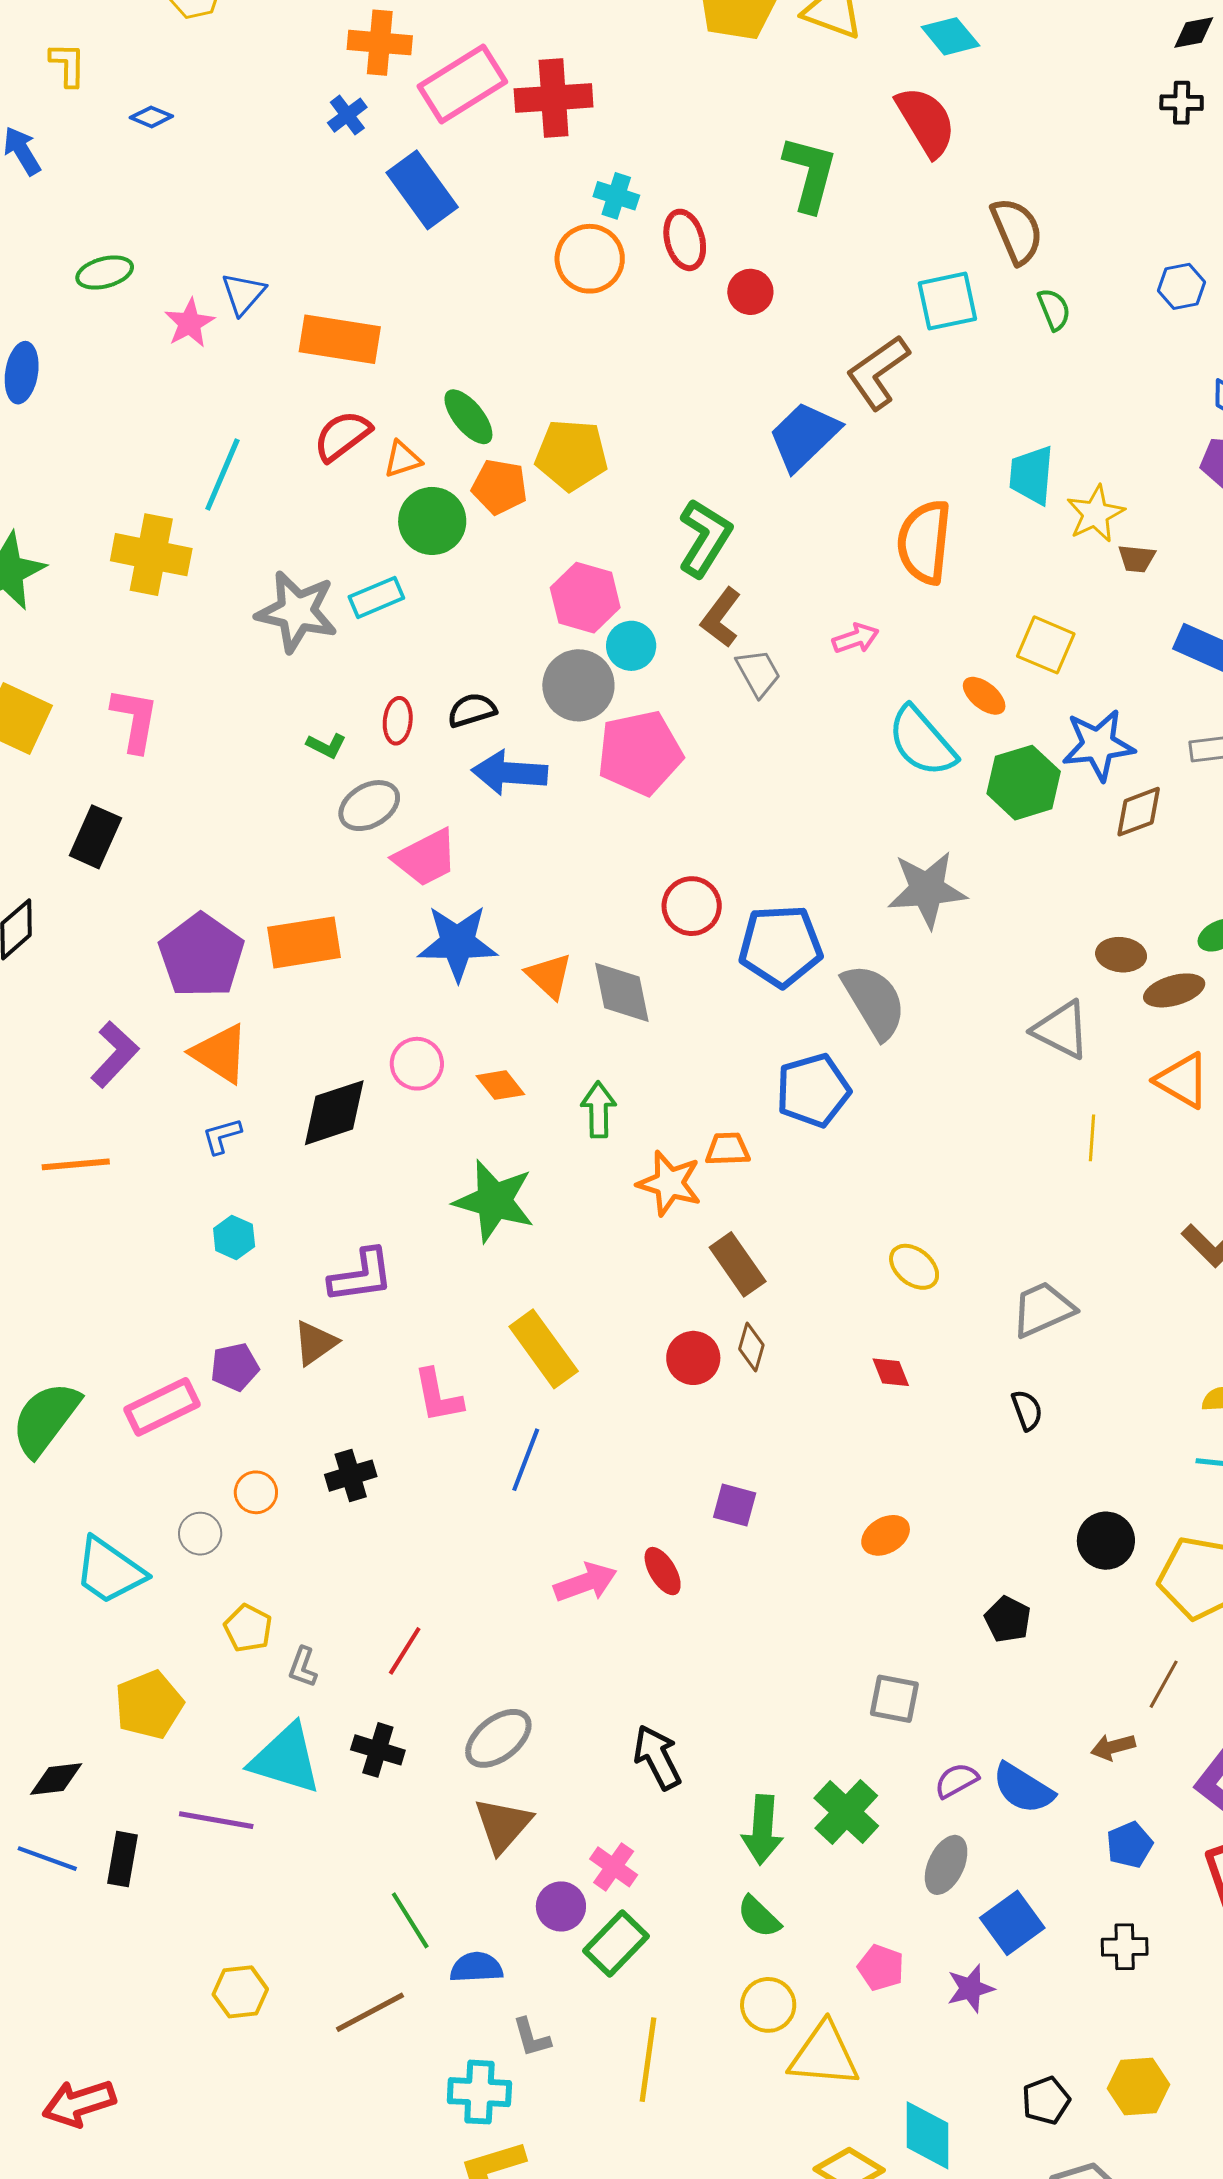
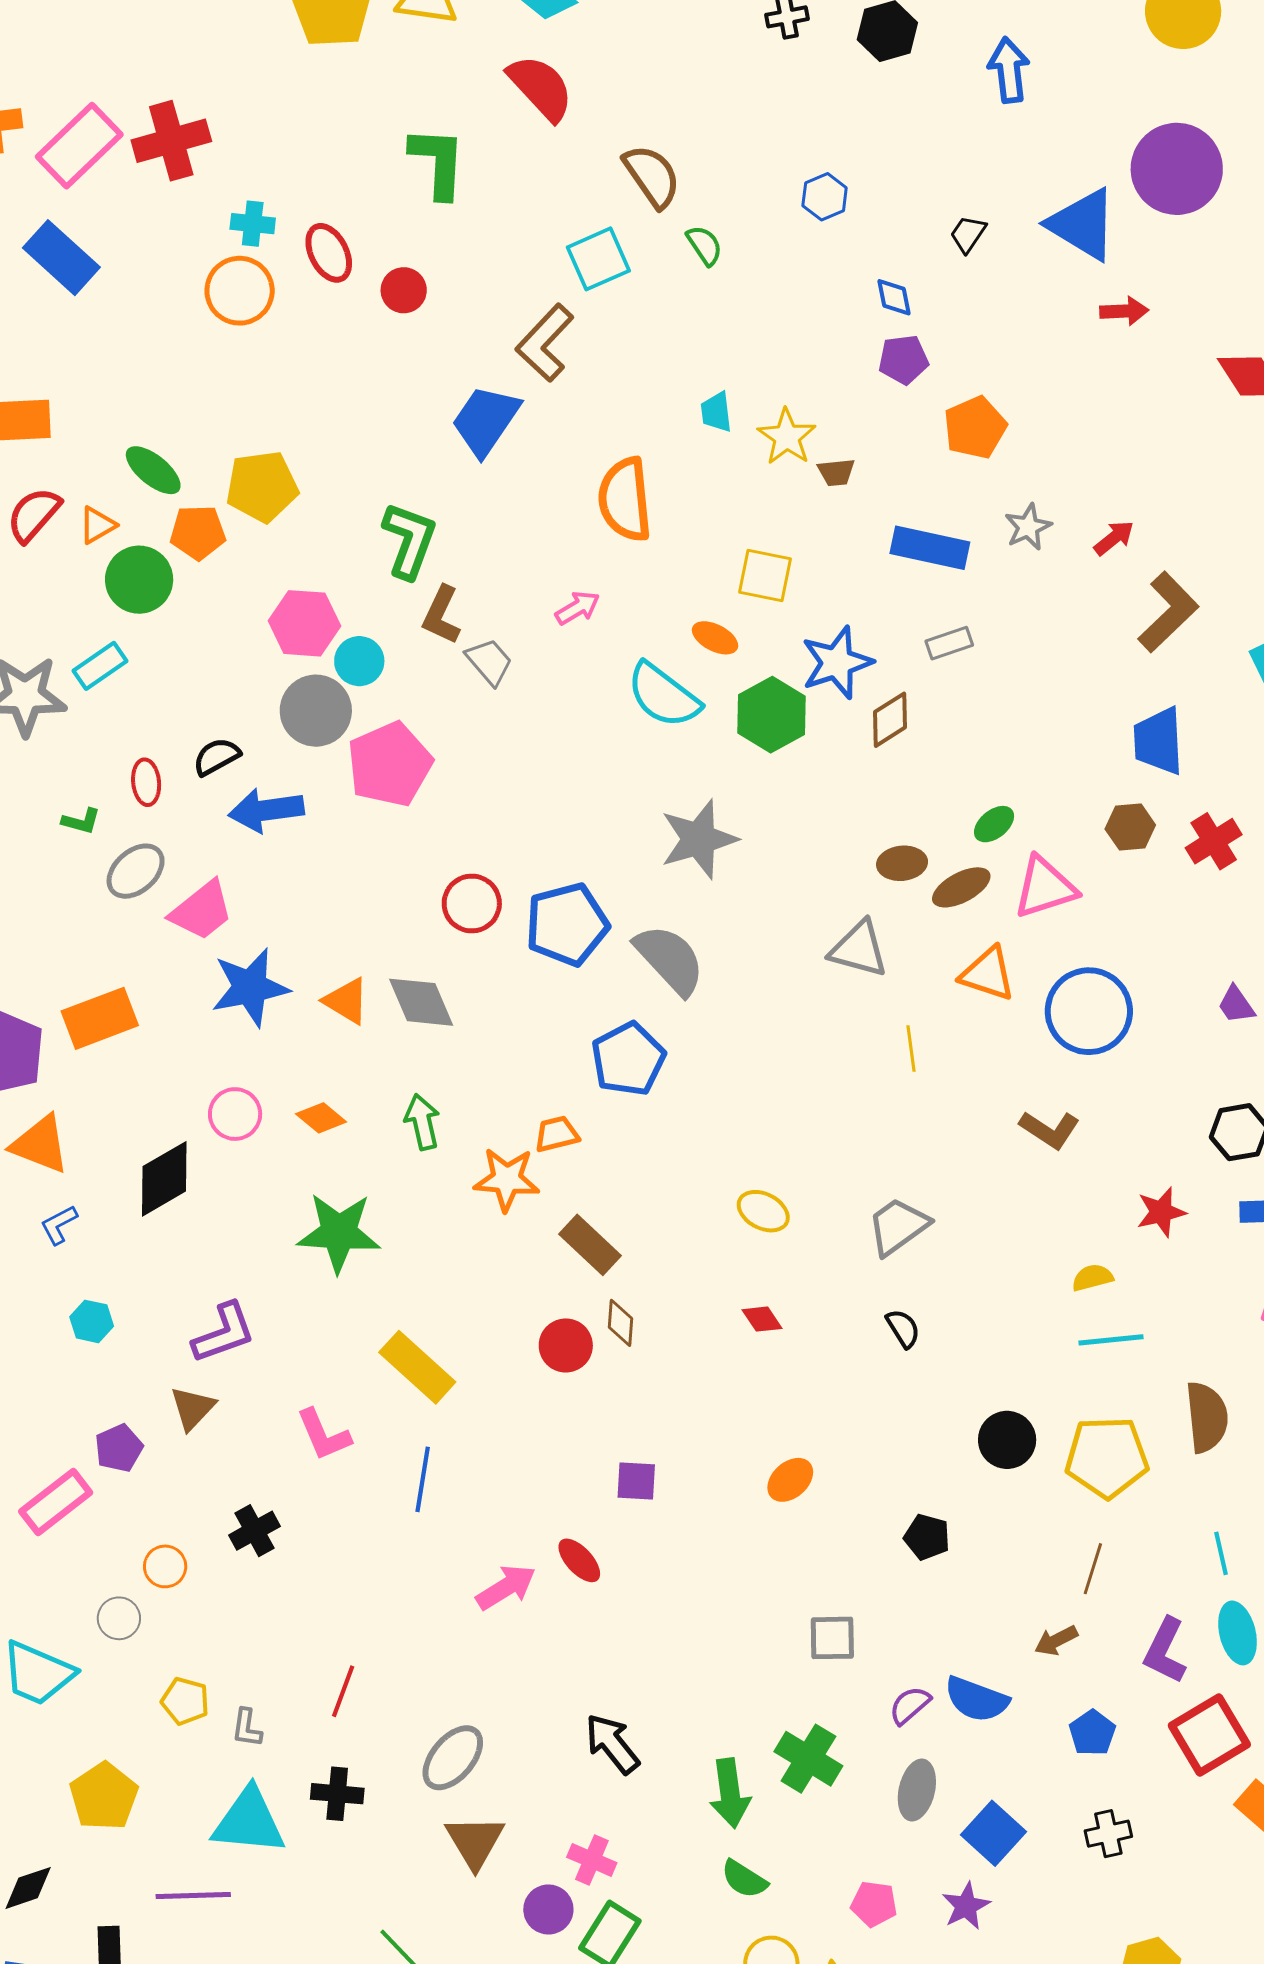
cyan trapezoid: (1032, 475) -> (716, 412), size x0.7

